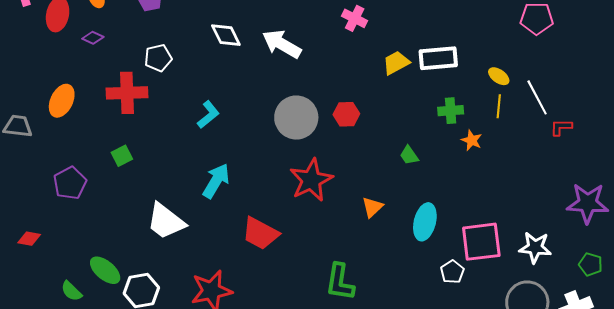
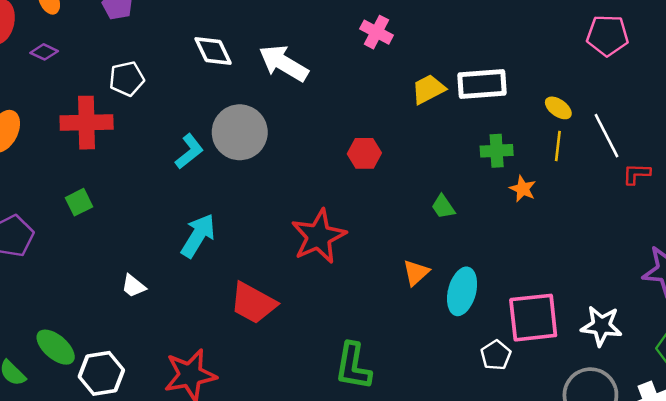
gray circle: (296, 118) -> (240, 132), moved
orange triangle: (372, 207) -> (416, 273), moved
white trapezoid: (166, 221) -> (133, 286), size x0.5

